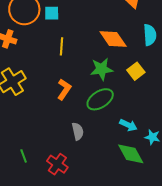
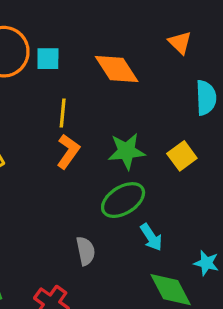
orange diamond: (113, 39) -> (117, 69), moved
orange L-shape: (64, 89) -> (68, 151), moved
cyan arrow: (128, 125) -> (151, 237), moved, turned 30

